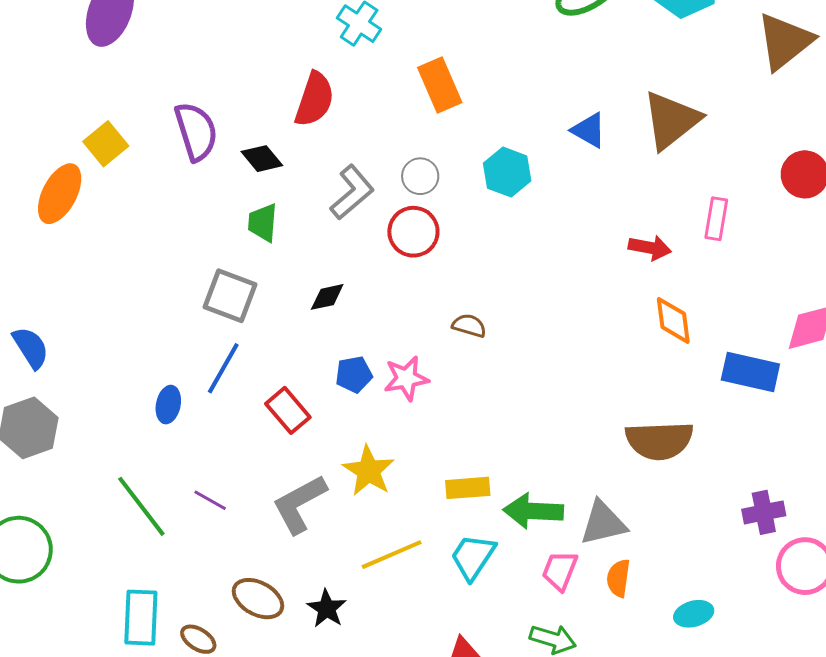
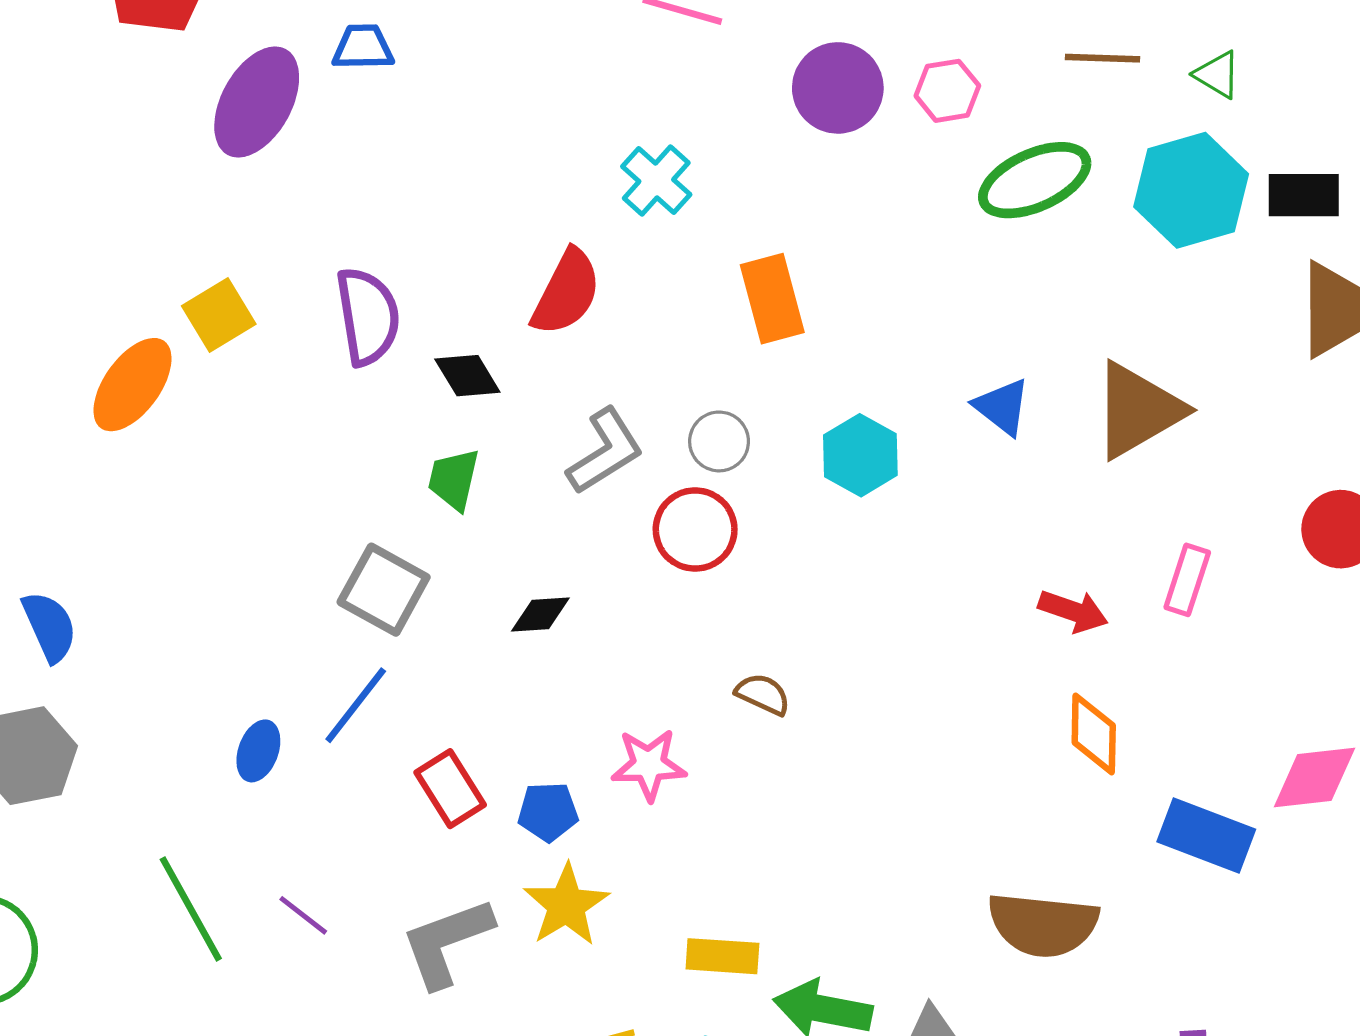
blue pentagon: (354, 374) -> (548, 812), moved

